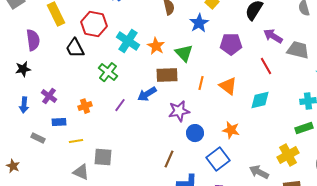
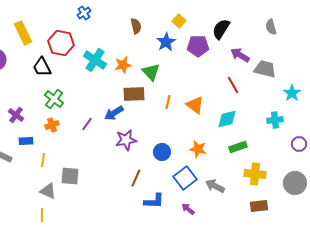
purple pentagon: (231, 44) -> (198, 46), moved
orange star: (156, 46) -> (123, 65), turned 30
green cross: (108, 72) -> (54, 99), moved
purple star: (179, 111) -> (126, 140), moved
green rectangle: (304, 128) -> (238, 147), moved
yellow line: (76, 141) -> (43, 160), turned -72
yellow cross: (288, 155) -> (255, 174), turned 35
gray arrow: (259, 172) -> (215, 186), moved

